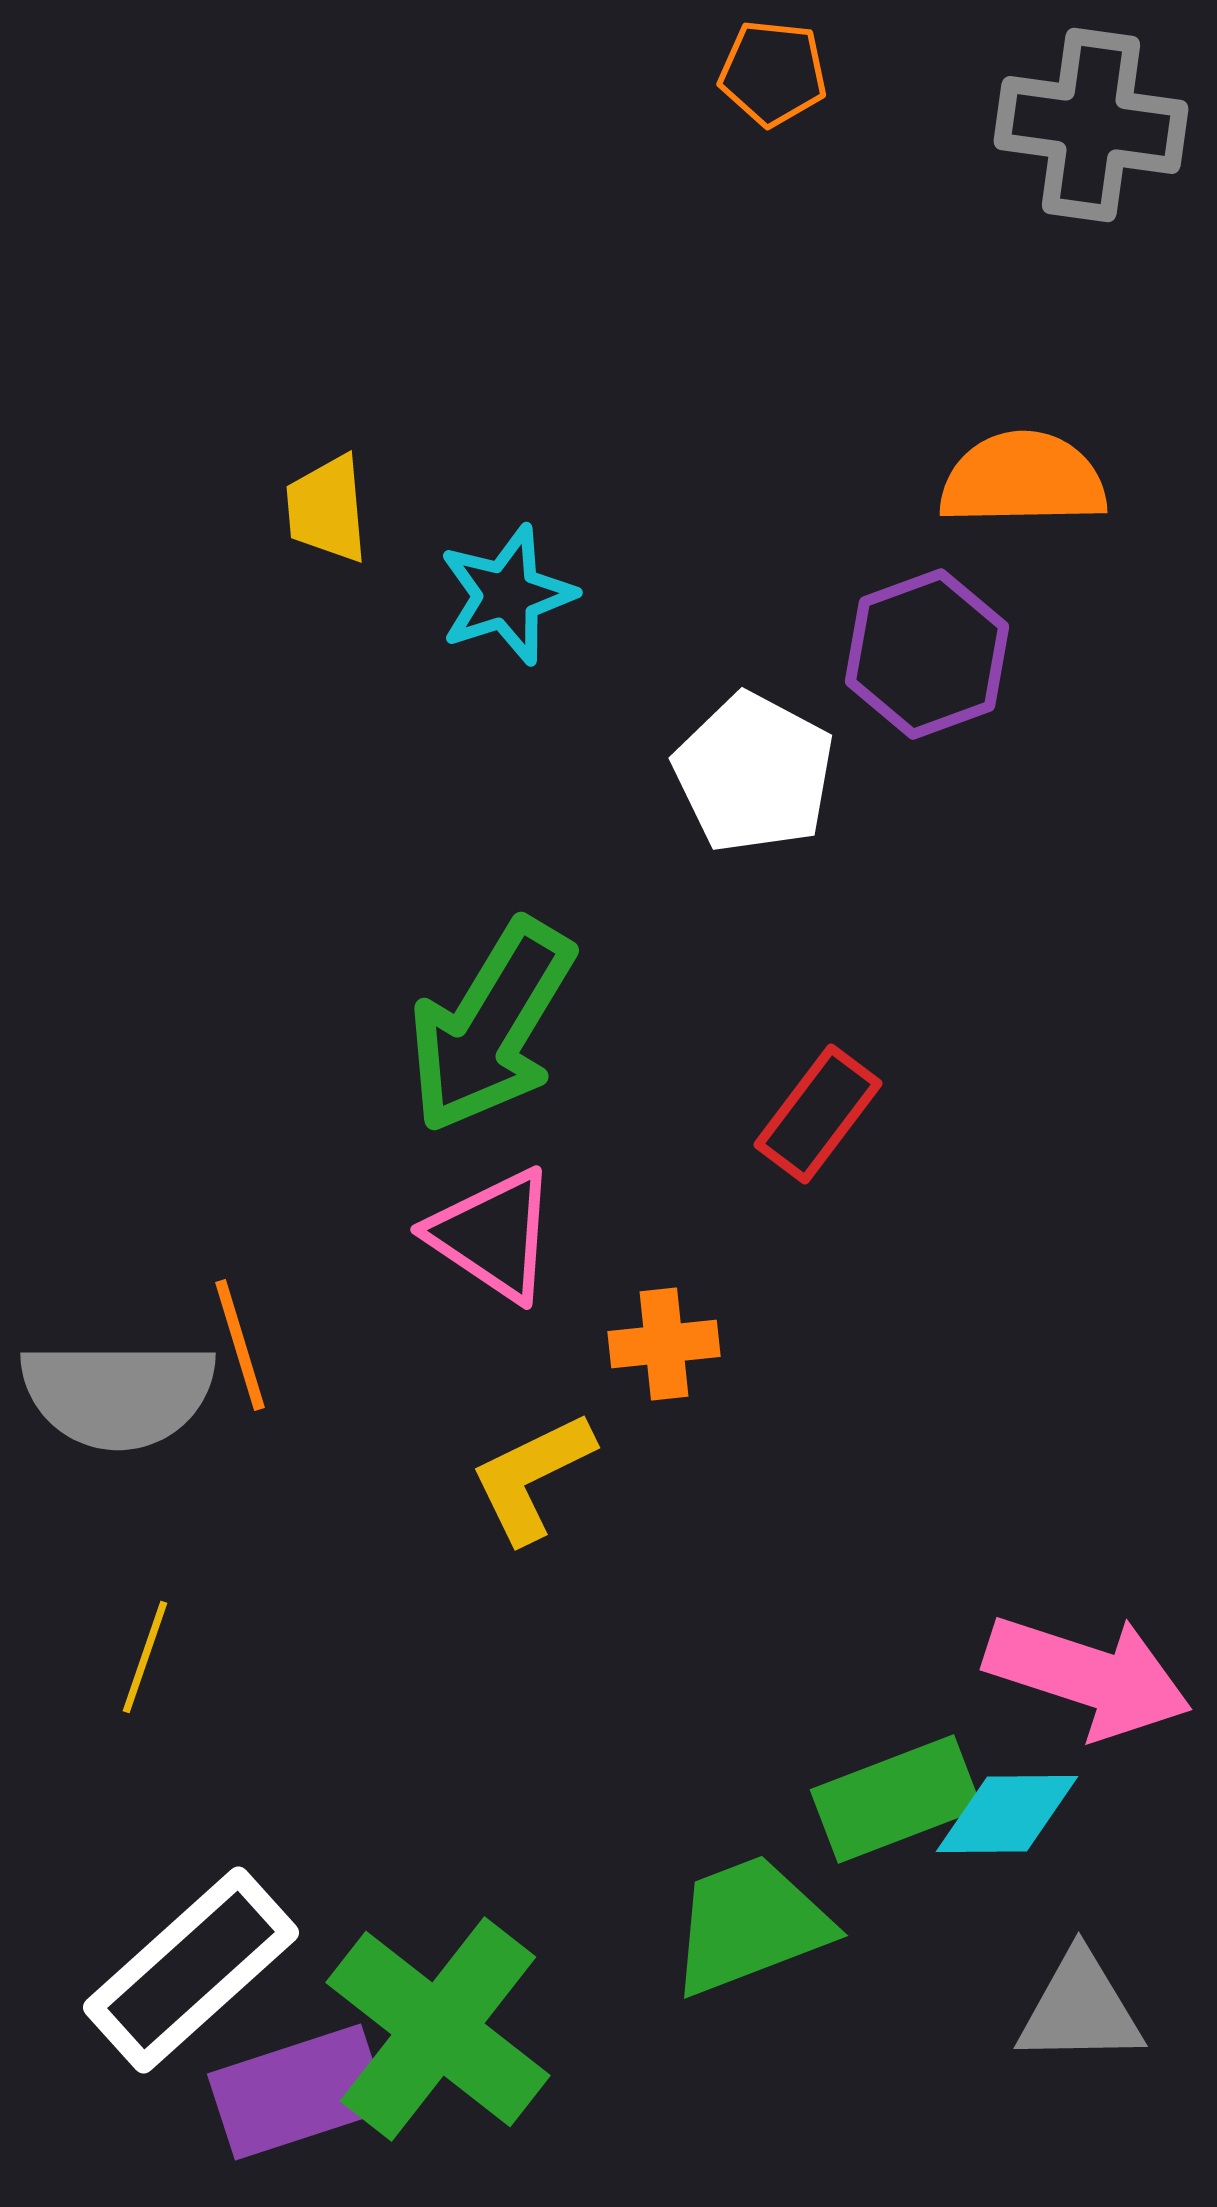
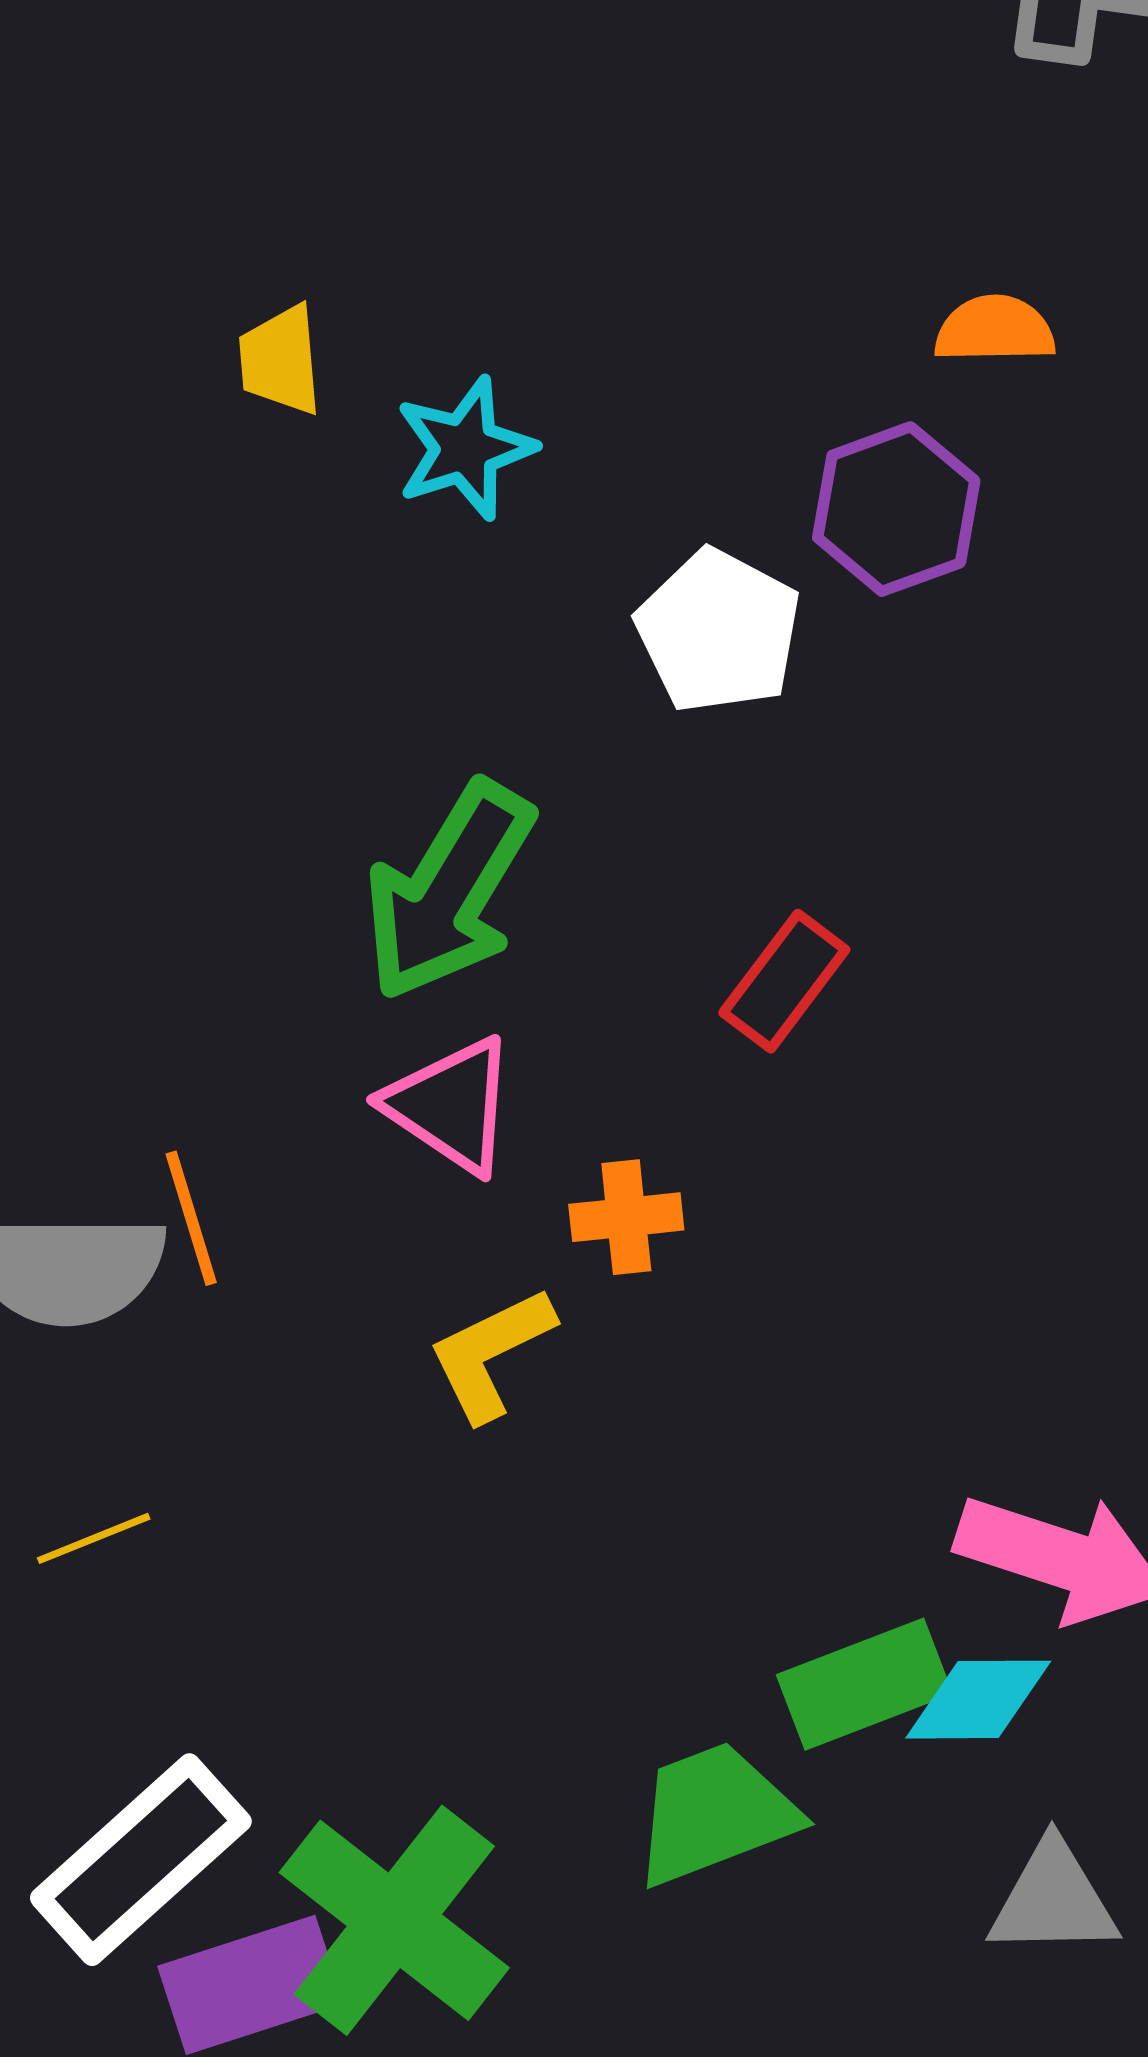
orange semicircle: (1023, 479) -> (995, 329), size x0.7
yellow line: (145, 1657) -> (94, 1538), turned 49

